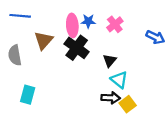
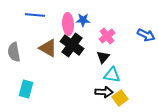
blue line: (20, 16) -> (35, 15), moved
pink cross: (115, 24) -> (107, 36), moved
brown triangle: (44, 40) -> (48, 48), moved, turned -42
cyan triangle: (119, 80) -> (112, 75), turned -30

